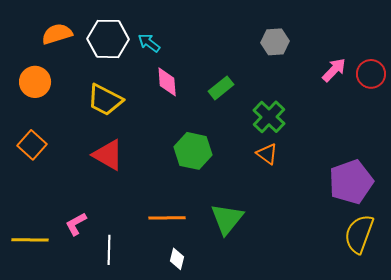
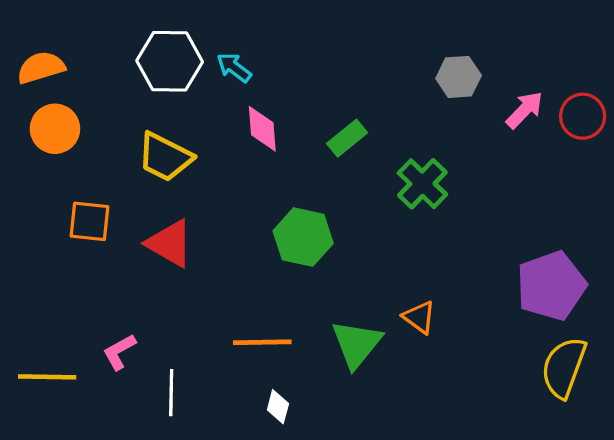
orange semicircle: (57, 34) -> (41, 68), moved
gray hexagon: (275, 42) -> (459, 77), moved
orange square: (32, 145) -> (90, 221), moved, turned -36
orange triangle: (267, 154) -> (419, 317), moved

